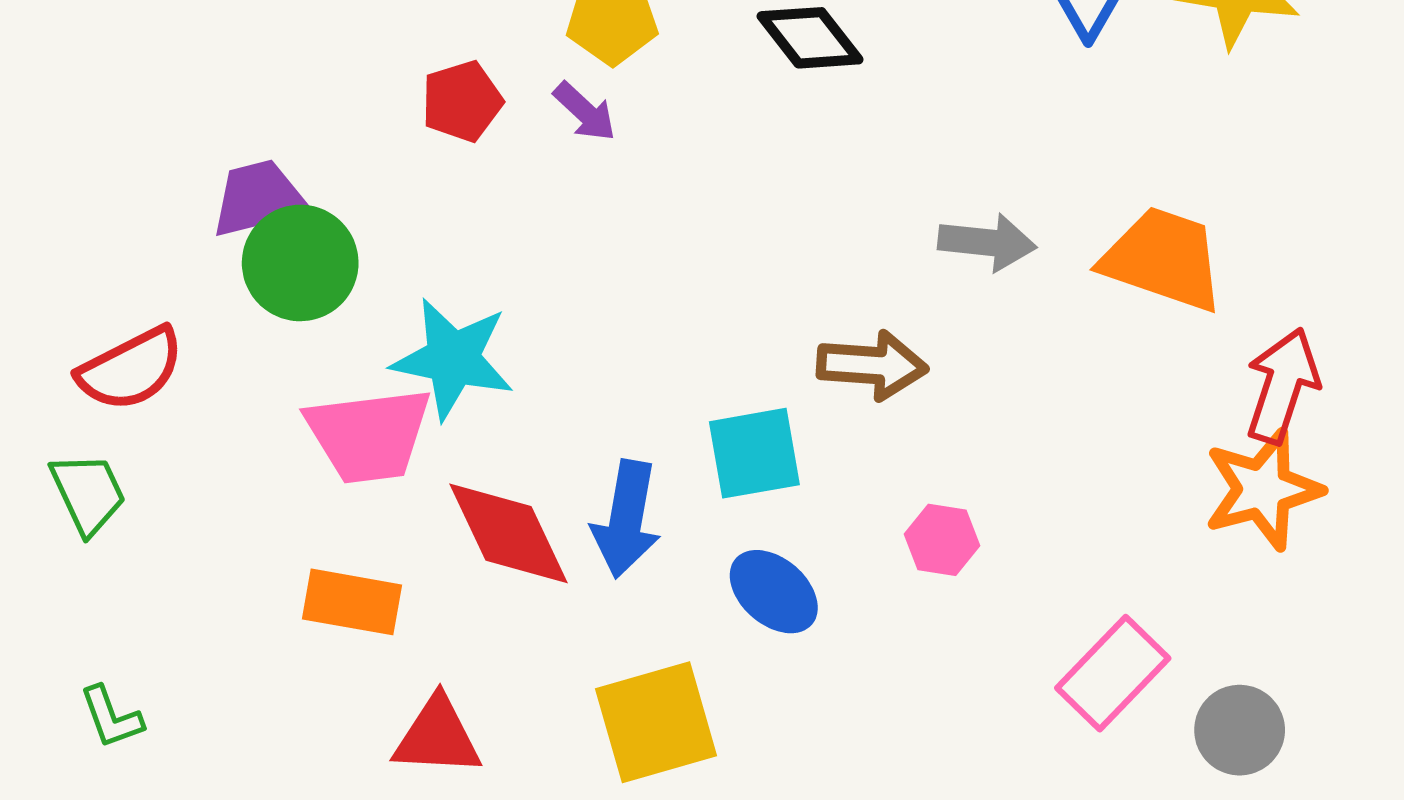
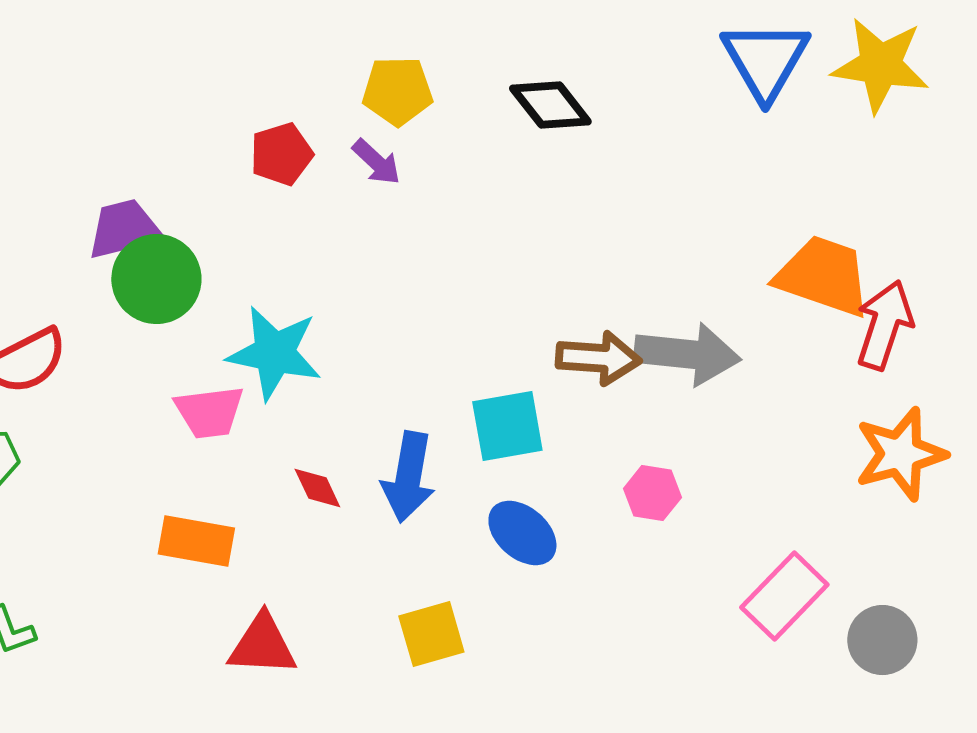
gray arrow: (987, 242) -> (687, 354), moved, size x1.4
red arrow: (1282, 386) -> (884, 325), moved
pink trapezoid: (369, 435) -> (209, 412), size x0.7
red diamond: (508, 533) -> (317, 488), size x0.5
yellow square: (656, 722) -> (431, 634), size x0.7

